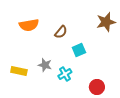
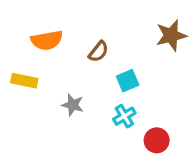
yellow rectangle: (19, 71) -> (24, 81), moved
cyan cross: (65, 74) -> (124, 116), moved

